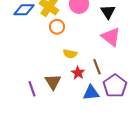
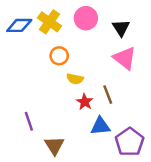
orange circle: (57, 27) -> (59, 56), moved
brown triangle: (53, 82) -> (54, 146), moved
purple pentagon: (115, 86) -> (130, 142), moved

